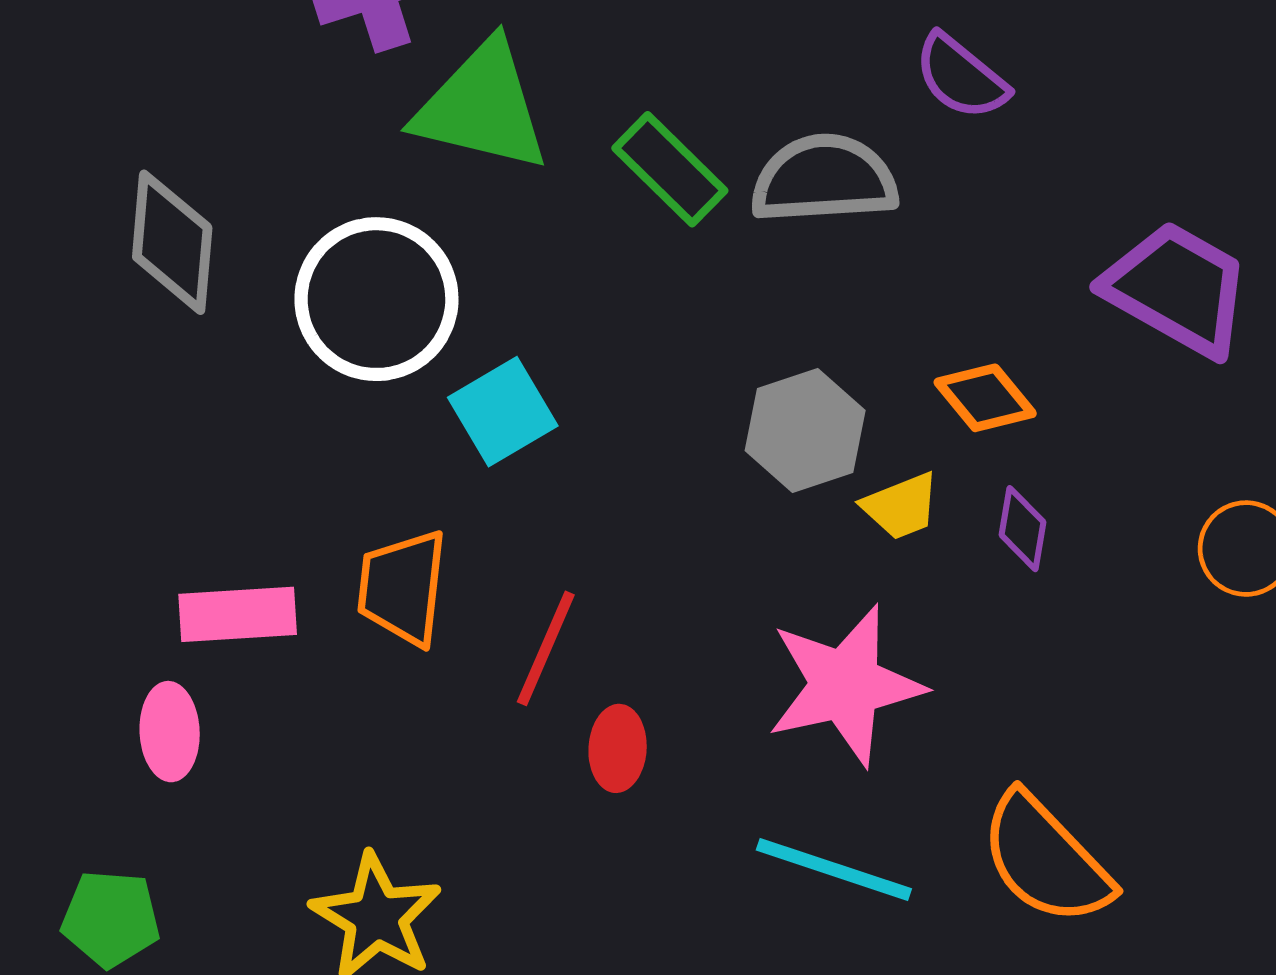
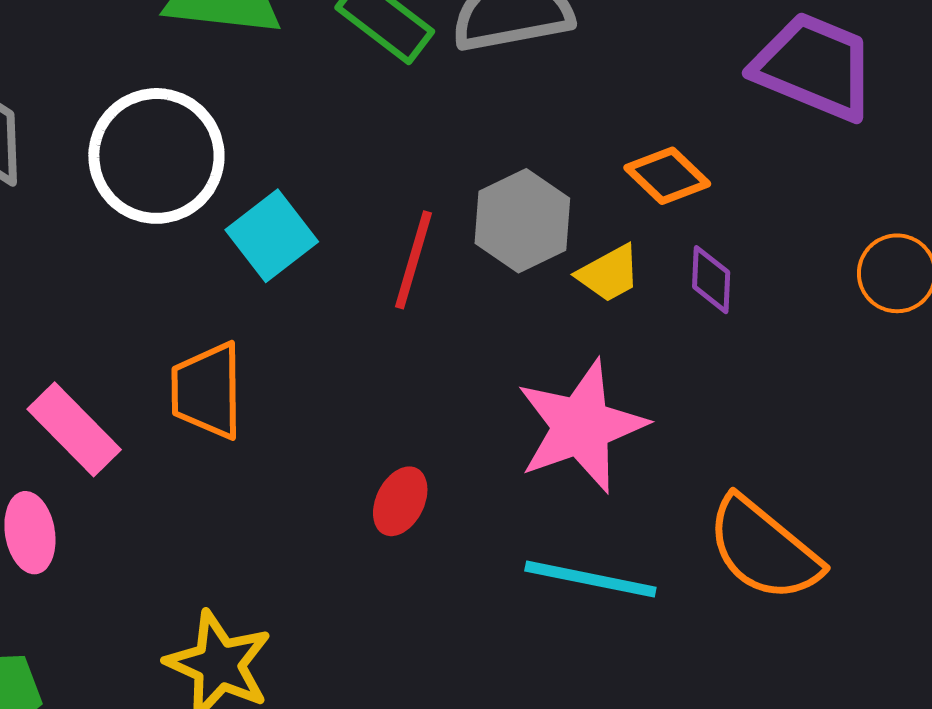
pink rectangle: (238, 614) -> (74, 429), turned 56
red line: (546, 648) -> (413, 260), moved
red ellipse: (618, 748) -> (400, 501), turned 30

